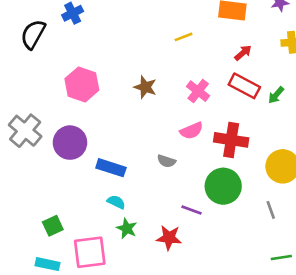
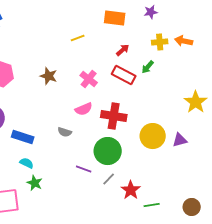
green arrow: (276, 95) -> (148, 67), moved
gray line: (271, 210) -> (109, 179), moved, turned 64
red star: (169, 238) -> (131, 190), moved, turned 30

